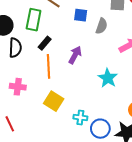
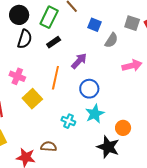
orange line: (48, 66) -> (55, 78), moved
cyan star: (108, 78) -> (95, 114), moved
yellow square: (54, 101) -> (32, 99), moved
blue circle: (100, 129) -> (89, 89), moved

